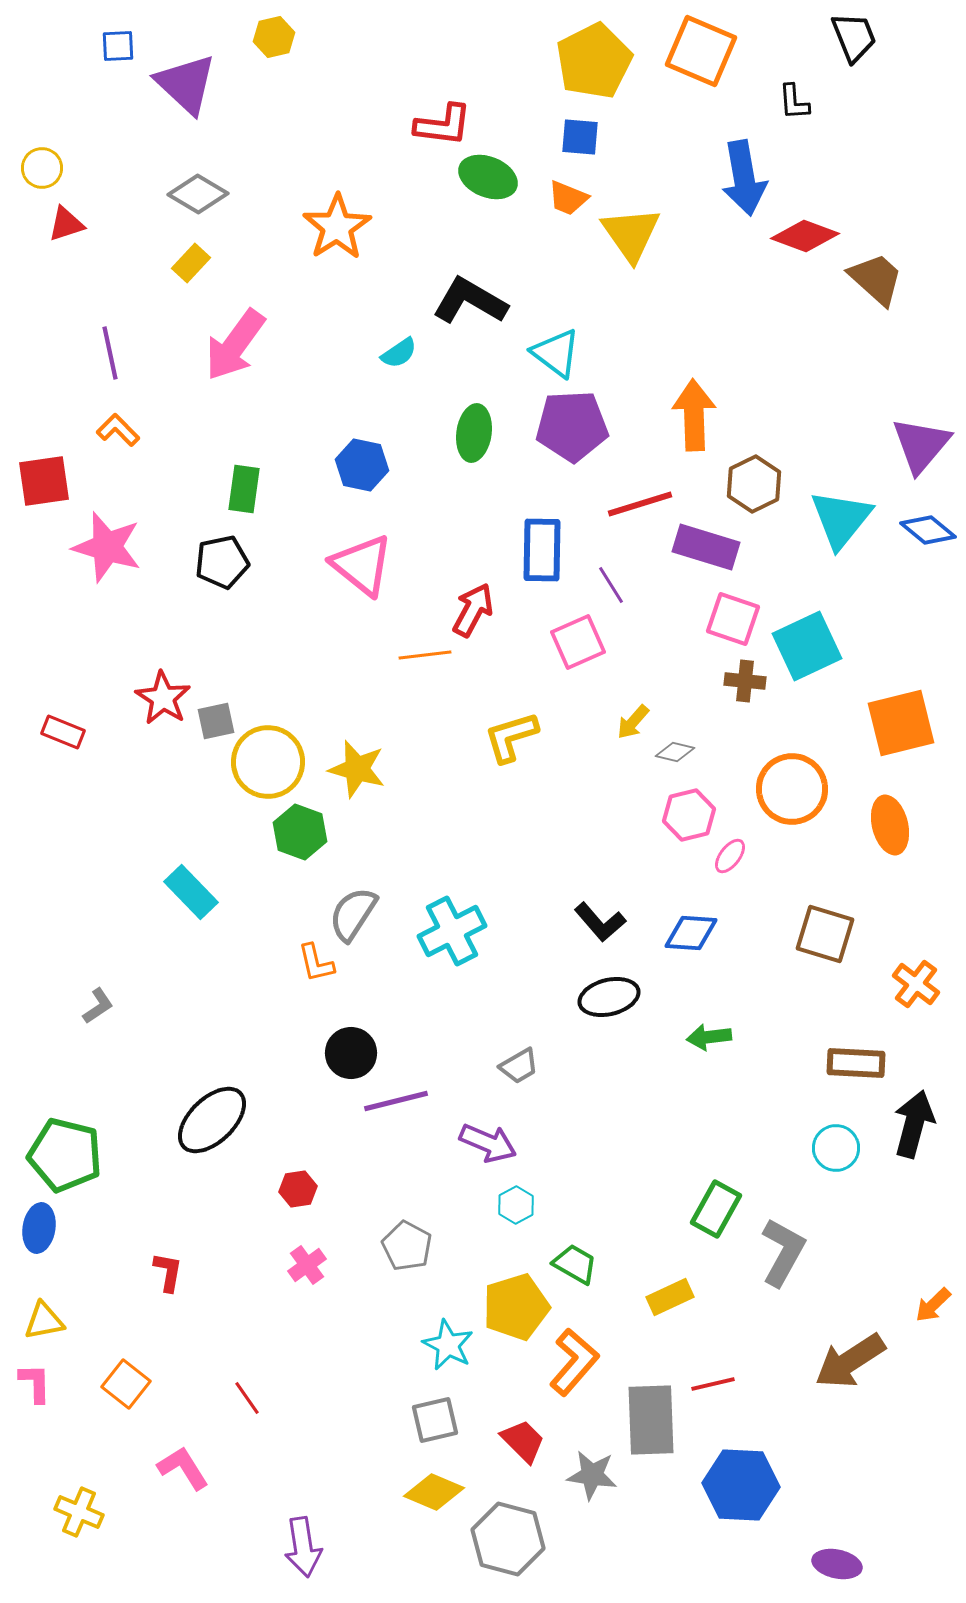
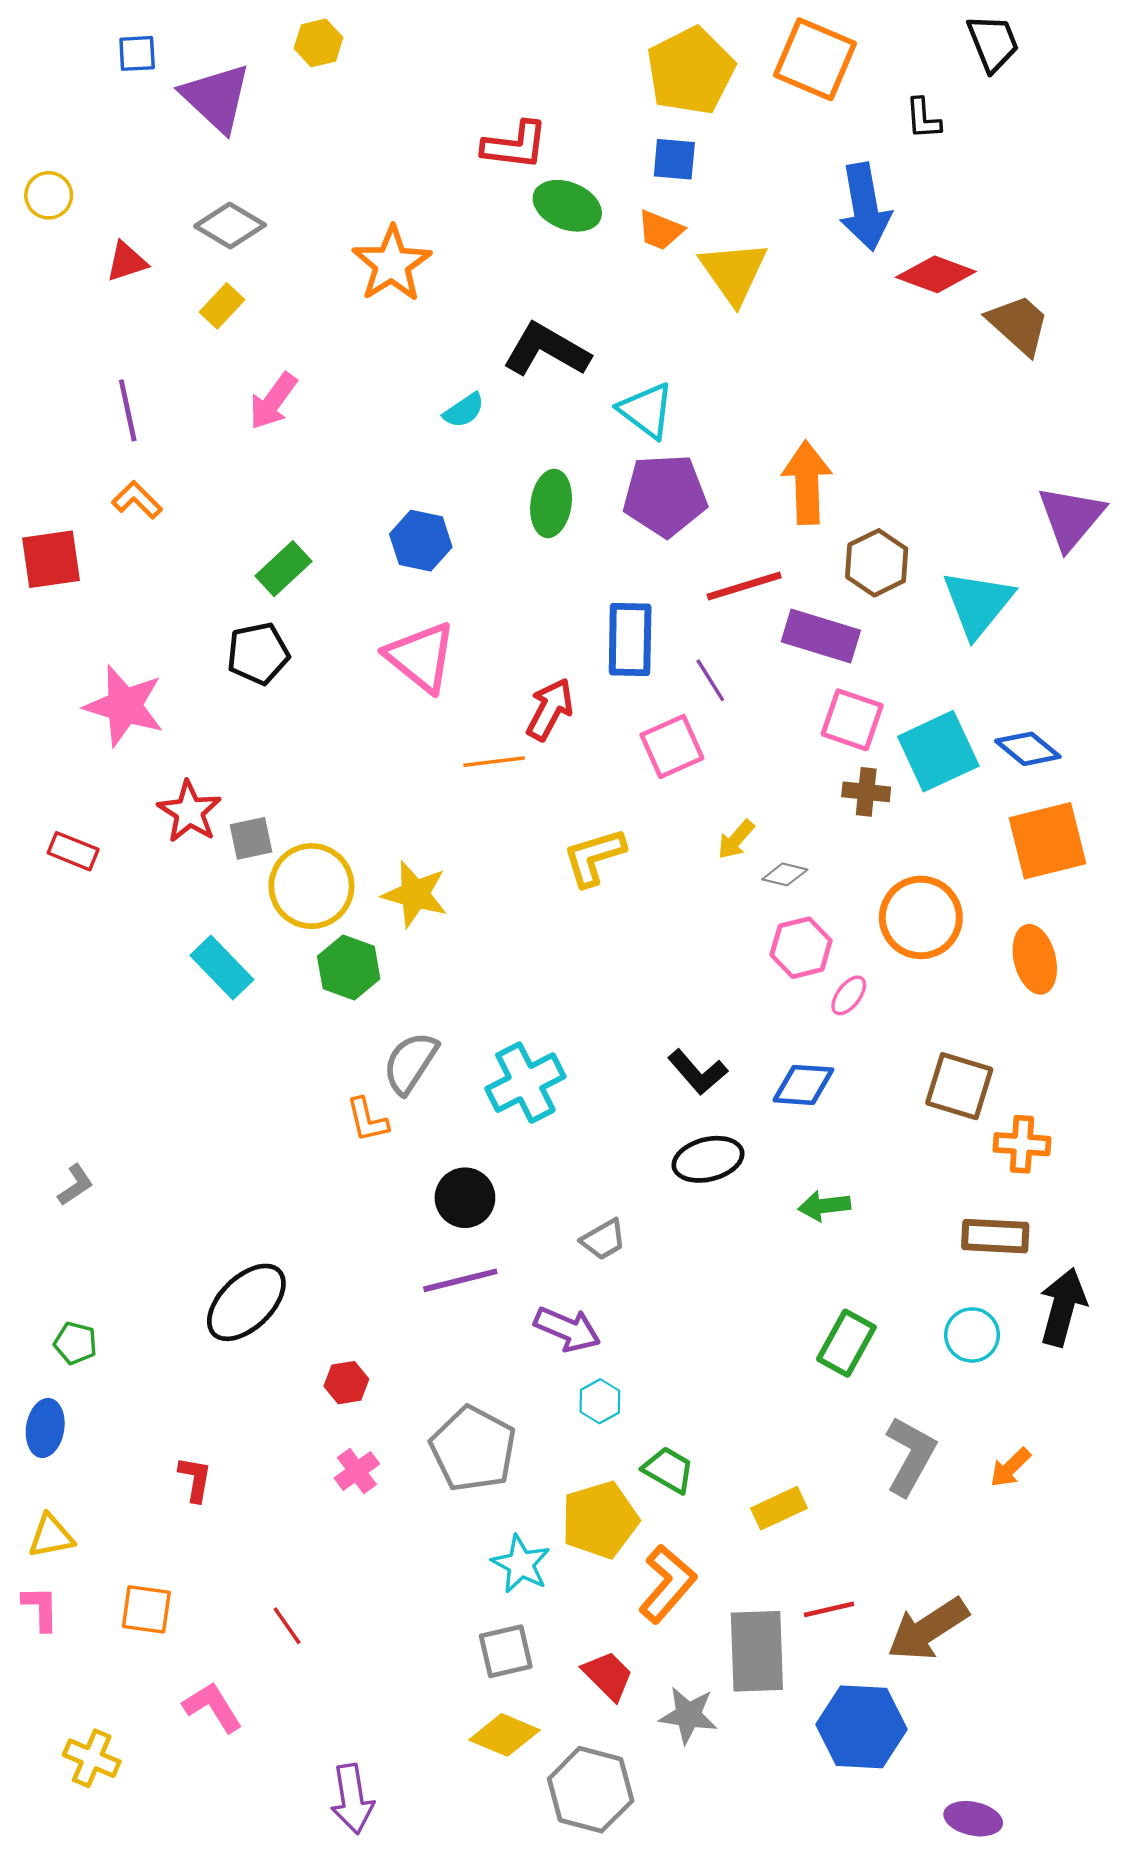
red triangle: (66, 224) -> (127, 262), moved
pink arrow: (235, 345) -> (273, 401), size x0.7
green rectangle: (244, 489) -> (284, 569), turned 39
blue diamond: (928, 530) -> (1028, 749), moved
pink star: (107, 547) -> (124, 706), moved
cyan rectangle: (191, 892) -> (222, 967), moved
orange cross: (916, 984) -> (1022, 1144), moved, turned -33
gray L-shape: (98, 1006) -> (75, 1185), moved
black circle: (351, 1053) -> (465, 1198), moved
green pentagon: (65, 1155) -> (75, 1343), size x0.5
green rectangle: (716, 1209) -> (846, 1343), moved
gray pentagon: (407, 1246) -> (473, 1449), size x1.5
orange arrow: (933, 1305) -> (1010, 1468), moved
brown arrow: (850, 1361) -> (928, 1629), moved
orange square: (126, 1384) -> (146, 1609), turned -30

